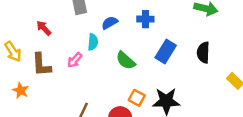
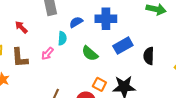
blue cross: (145, 19) -> (106, 19), size x1.5
blue rectangle: (166, 52) -> (123, 46), turned 30
black semicircle: (203, 52) -> (149, 56), moved

